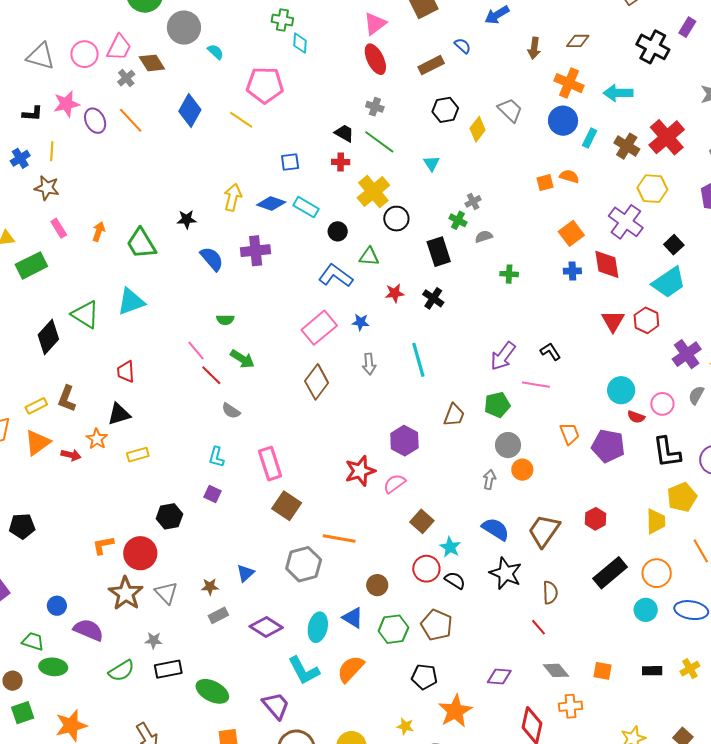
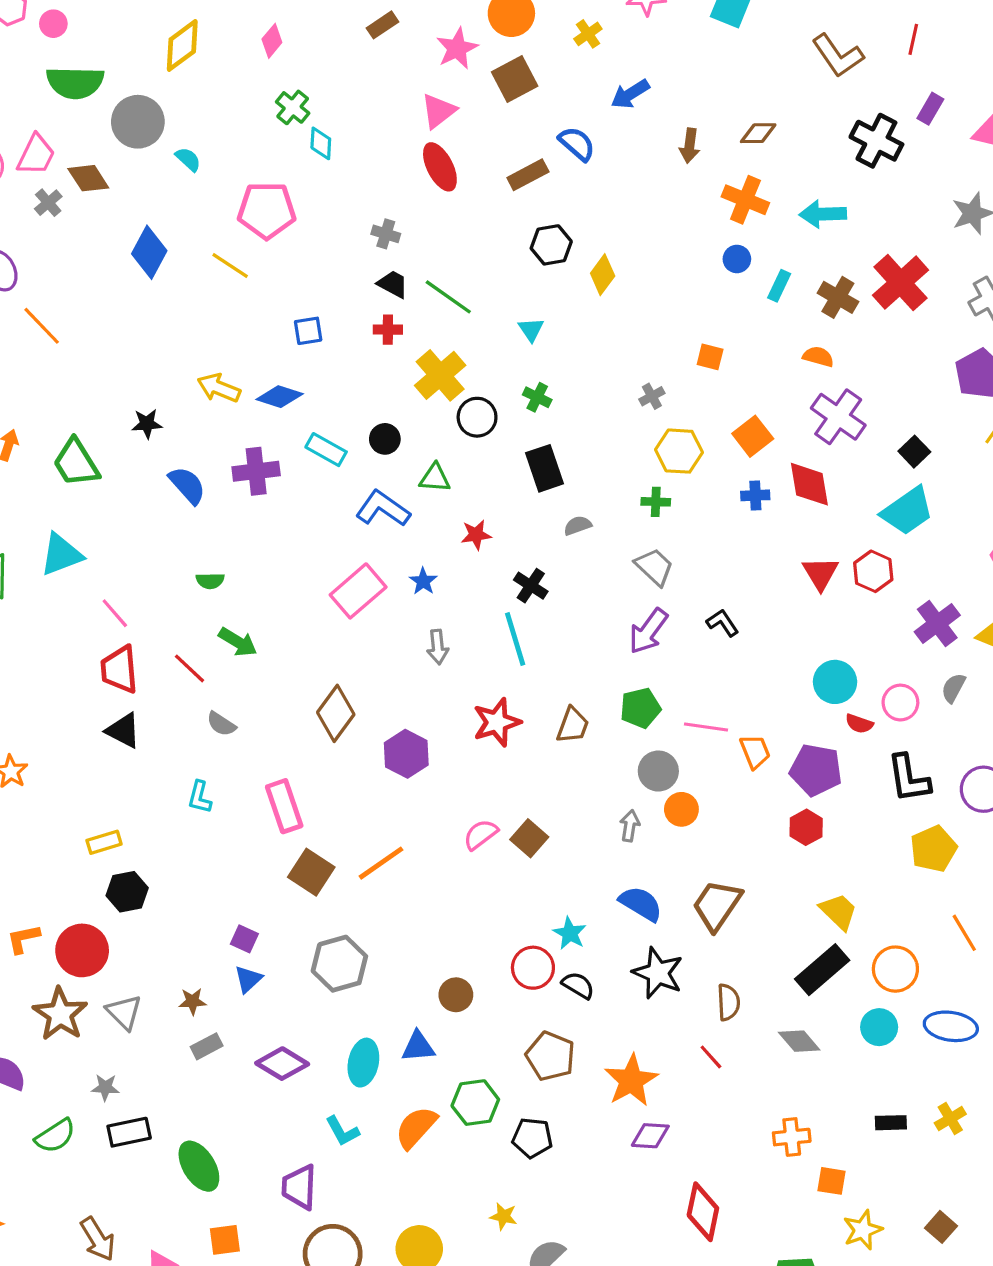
green cross: (282, 20) -> (293, 107), turned 30
blue semicircle: (463, 46) -> (577, 144), size x1.4
gray cross: (375, 107) -> (386, 234), moved
gray trapezoid: (510, 110) -> (654, 567), moved
orange line: (131, 120) -> (42, 326), moved
blue circle: (563, 121) -> (737, 259), size x0.6
orange semicircle: (569, 176) -> (818, 357), moved
orange square: (545, 183) -> (710, 357), turned 30
yellow hexagon: (652, 189) -> (679, 451), moved
yellow arrow: (233, 197) -> (219, 388), turned -80
gray cross: (473, 201) -> (652, 396), moved
cyan rectangle: (306, 207) -> (326, 450), moved
green cross: (458, 220) -> (537, 397), moved
gray semicircle: (484, 237) -> (578, 526), moved
black cross: (433, 298) -> (531, 586), moved
blue star: (361, 322) -> (423, 581), turned 30
pink line: (196, 350) -> (115, 613), moved
red trapezoid: (126, 372) -> (119, 669), moved, size x1.4
brown diamond: (317, 382) -> (336, 713), moved
pink line: (536, 385) -> (706, 727), moved
black triangle: (119, 414) -> (123, 731), moved, turned 45
purple hexagon: (404, 441) -> (406, 754), moved
yellow rectangle: (138, 455) -> (104, 842), moved
red star: (360, 471) -> (497, 722), moved
purple square: (213, 494) -> (244, 939), moved
red hexagon: (595, 519) -> (806, 827), moved
brown square: (422, 521) -> (529, 838), moved
yellow trapezoid: (656, 521) -> (839, 912), moved, turned -44
orange line: (339, 538) -> (381, 863), moved, turned -44
blue triangle: (353, 618) -> (418, 1047), turned -35
green hexagon: (393, 629) -> (475, 1103), moved
gray diamond: (556, 670) -> (799, 1041), moved
cyan L-shape: (304, 671) -> (342, 1131), size x0.7
orange square: (602, 671) -> (832, 1181), moved
green ellipse: (212, 691) -> (199, 1166), turned 32
purple trapezoid: (276, 706) -> (299, 1187), turned -136
orange cross: (570, 706) -> (792, 1137), moved
orange star: (455, 711) -> (631, 1080), moved

